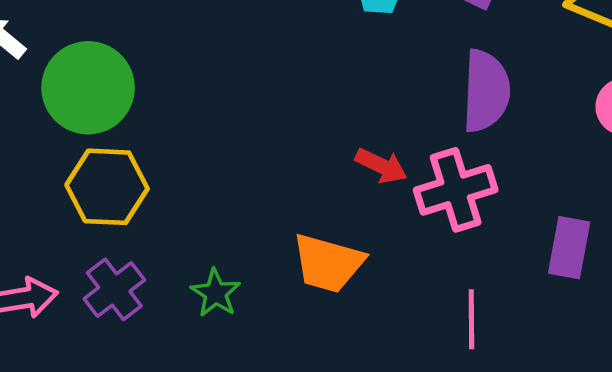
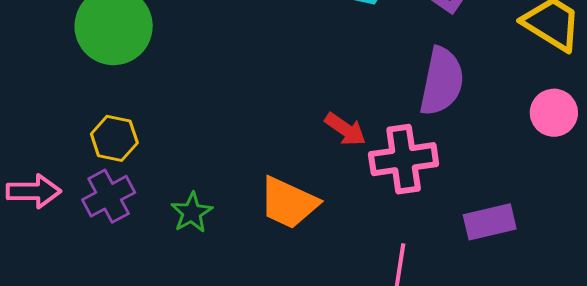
yellow hexagon: (107, 187) -> (114, 138), moved, size x0.7
purple rectangle: (569, 248) -> (490, 222), turned 57

